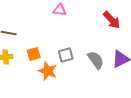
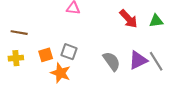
gray square: (66, 55) -> (69, 52), moved, turned 35

